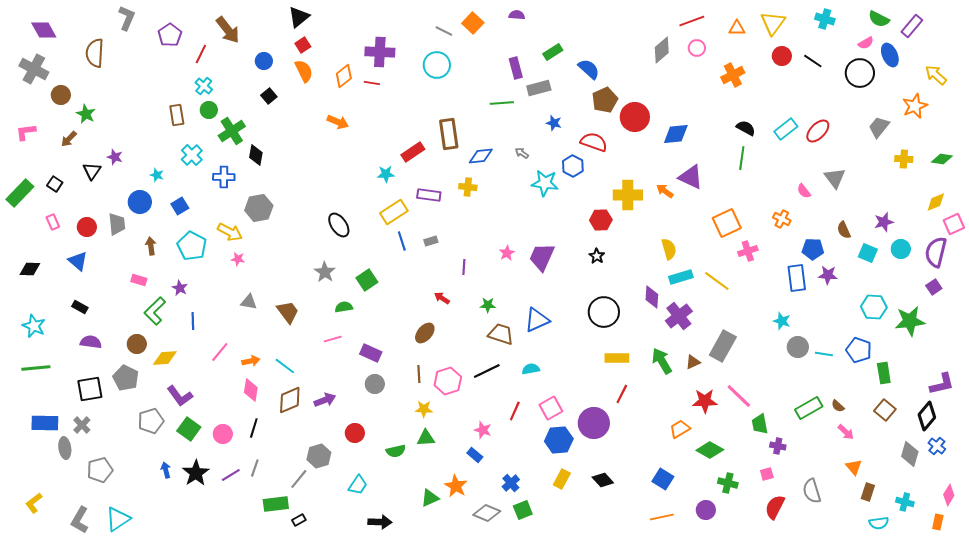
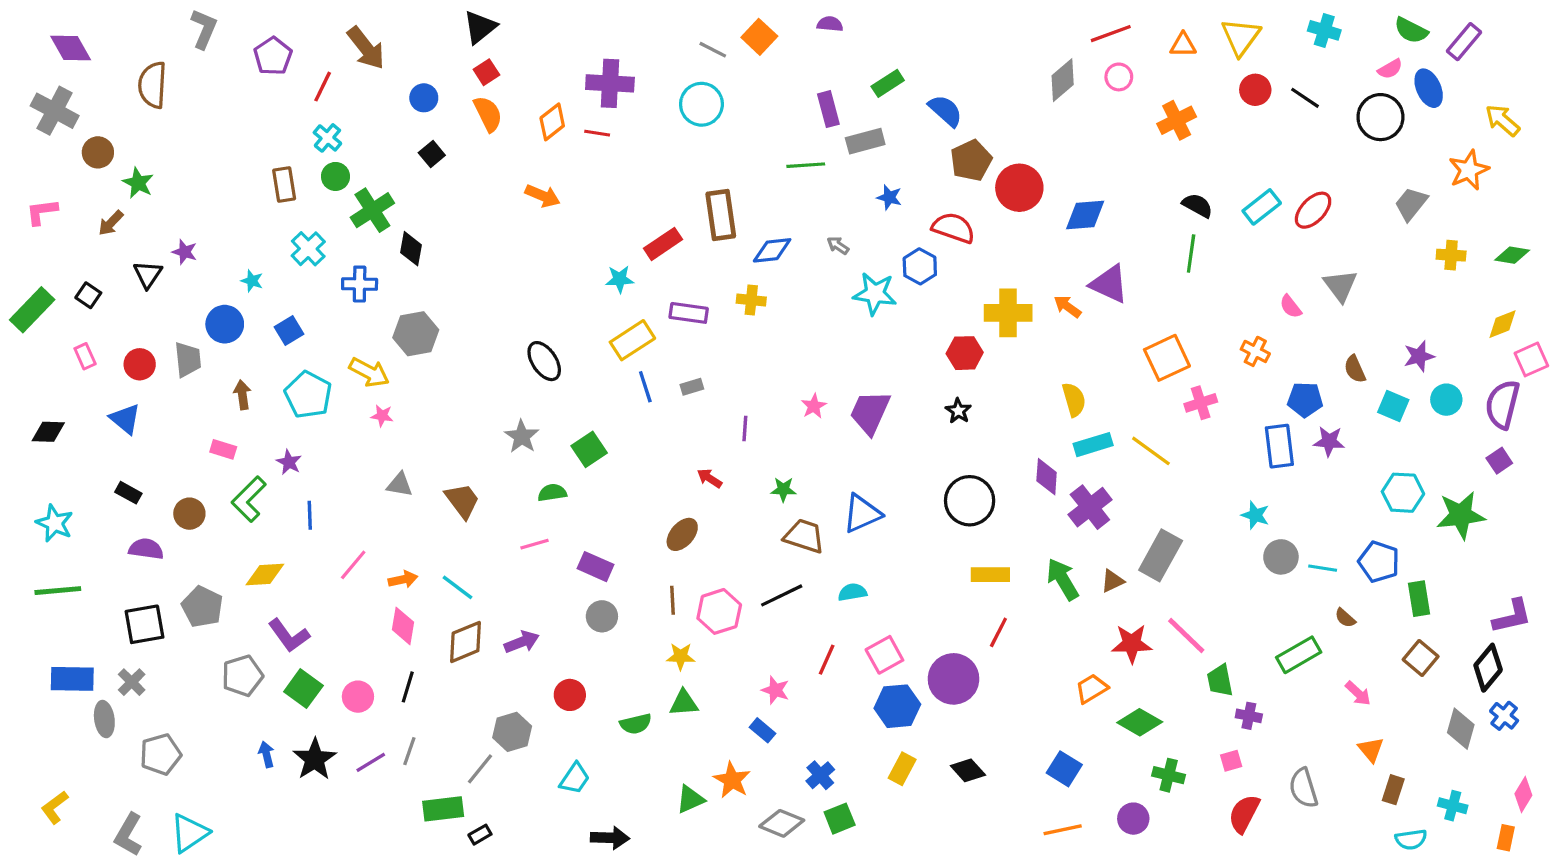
brown circle: (137, 344) -> (189, 514), moved
brown semicircle: (838, 406) -> (1345, 618), moved

